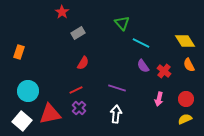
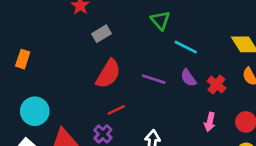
red semicircle: (83, 63) -> (108, 74), size x1.6
purple line: (117, 88) -> (154, 79), moved
red line: (76, 90) -> (116, 110), moved

